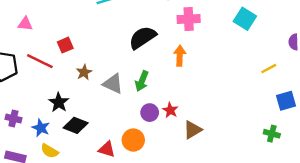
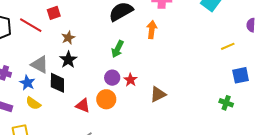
gray triangle: (113, 84) -> (40, 64), moved
black star: (59, 102) -> (68, 60), moved
red star: (170, 110) -> (131, 80), moved
purple circle: (150, 113) -> (112, 78), moved
black diamond: (76, 125) -> (57, 83), turned 65

